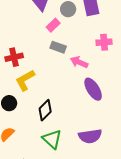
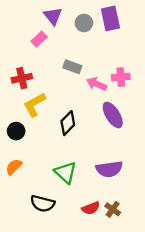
pink rectangle: (53, 25) -> (39, 39), moved
pink cross: (104, 42) -> (121, 77), moved
black diamond: (45, 110) -> (68, 123), moved

